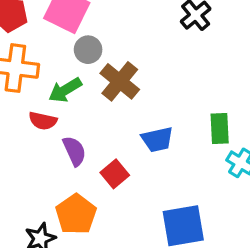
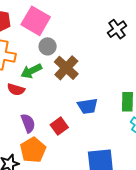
purple semicircle: (74, 151) -> (28, 123), moved

